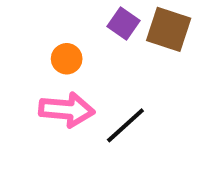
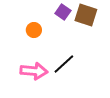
pink arrow: (67, 110) -> (34, 71), moved

